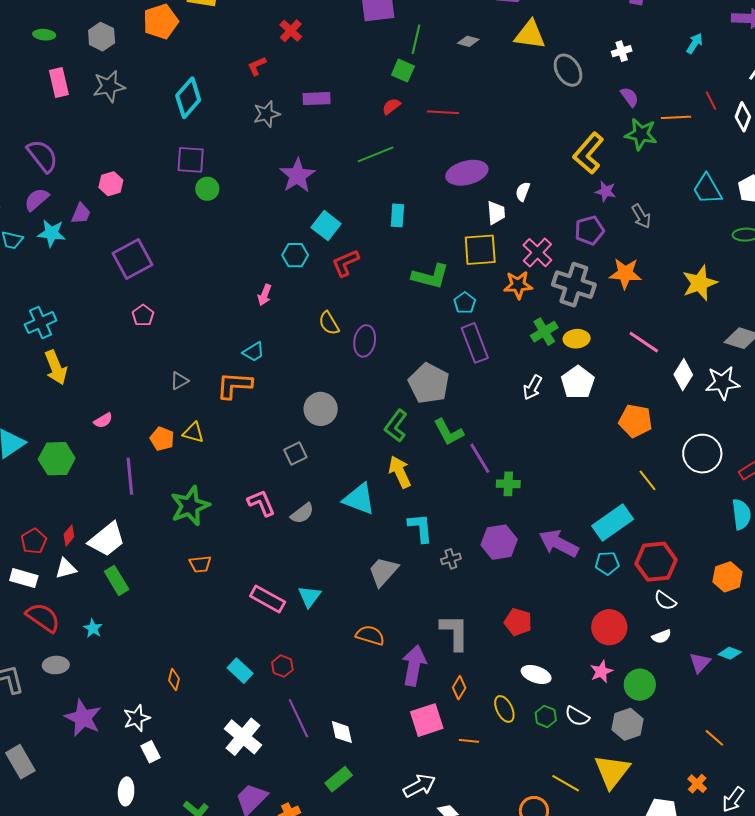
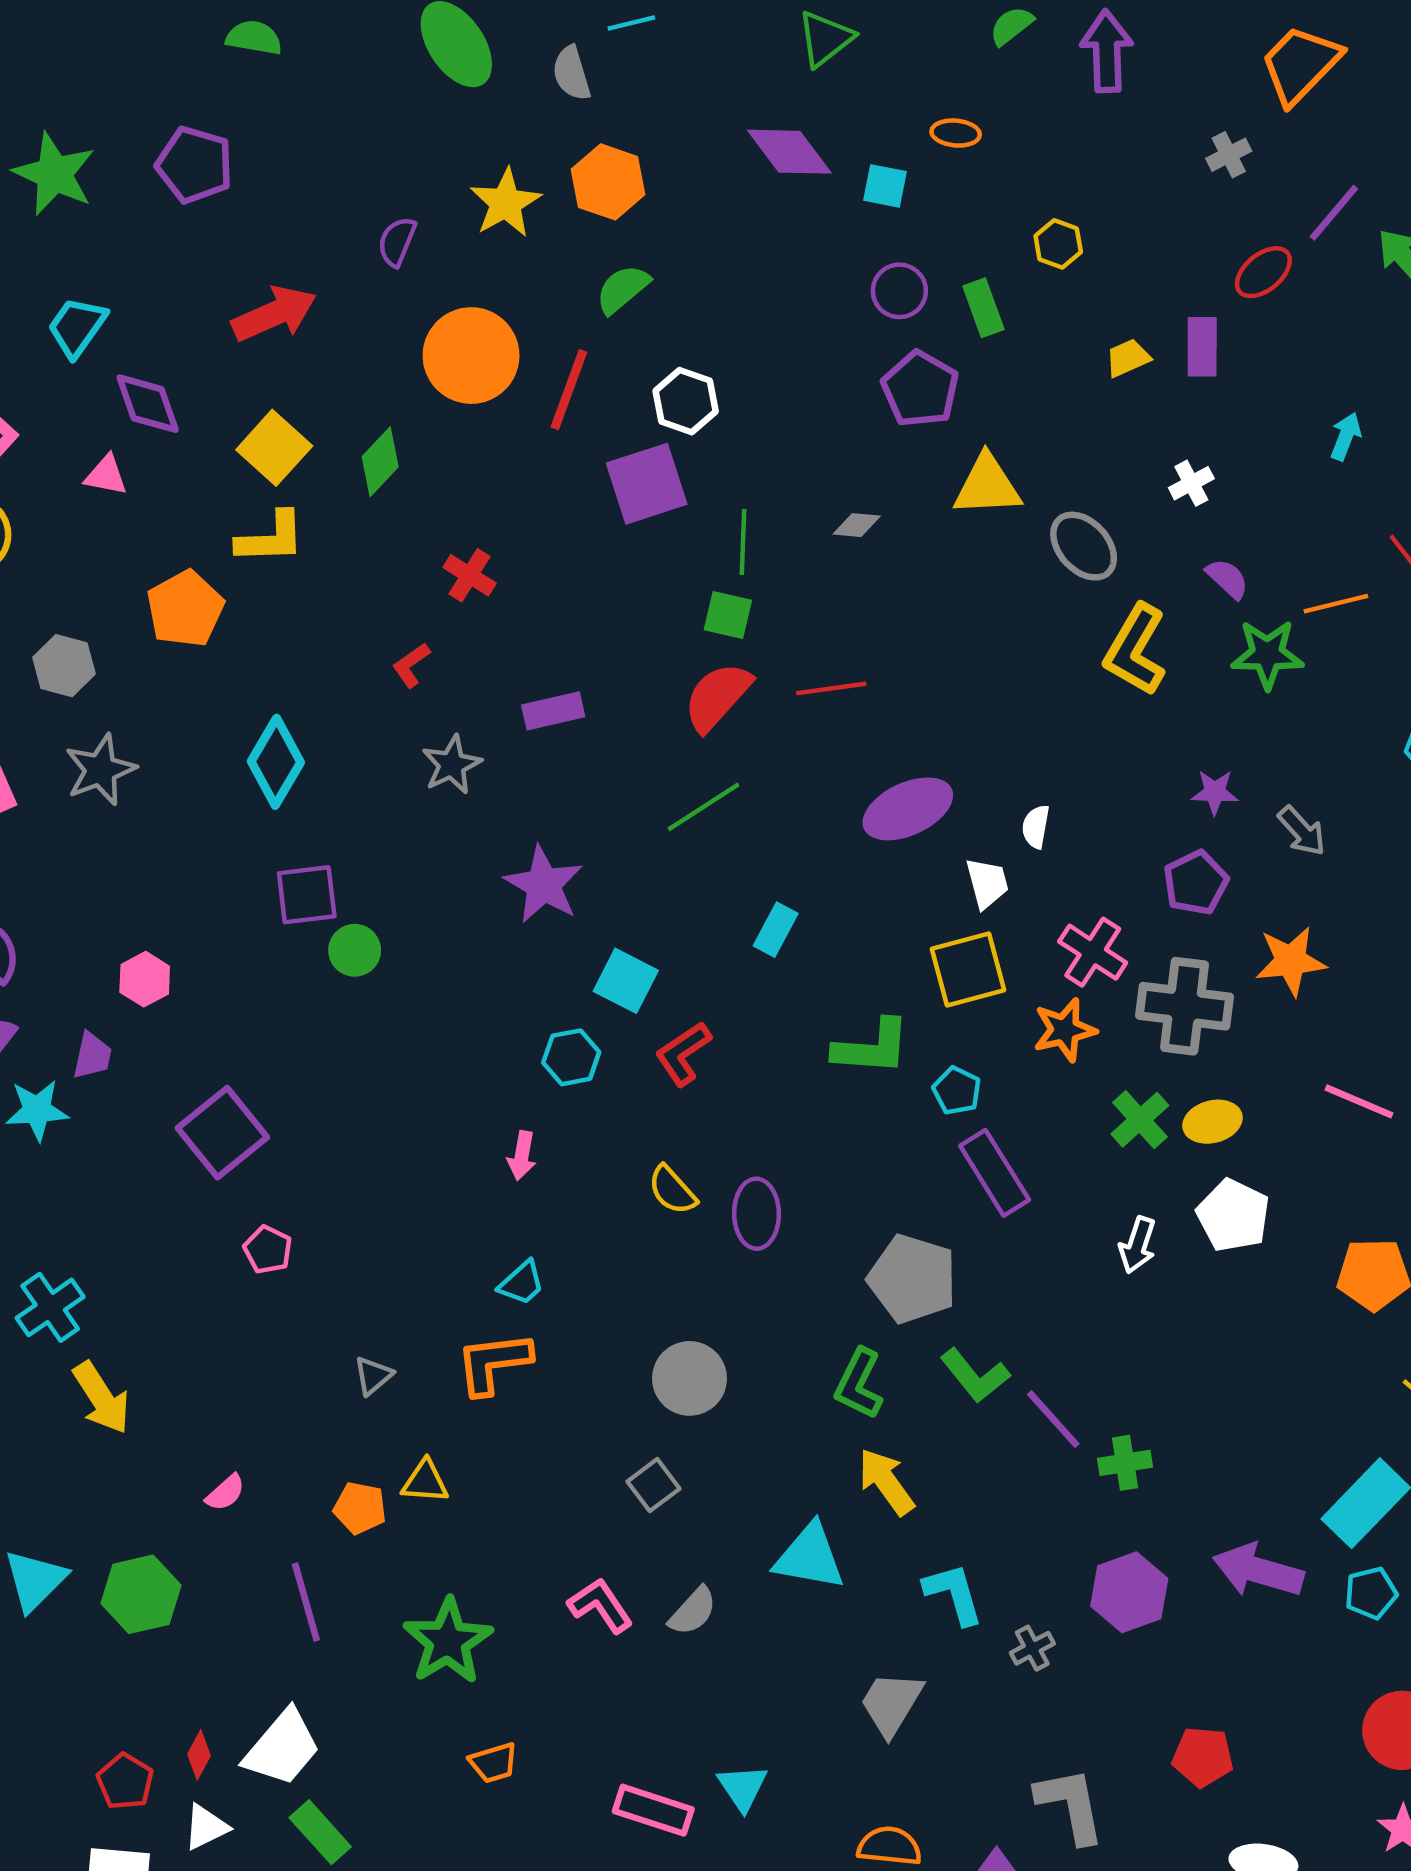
red semicircle: (391, 106) -> (717, 697), size x1.8
yellow L-shape: (588, 153) -> (1135, 650), moved
cyan rectangle: (397, 215) -> (776, 930), turned 35

